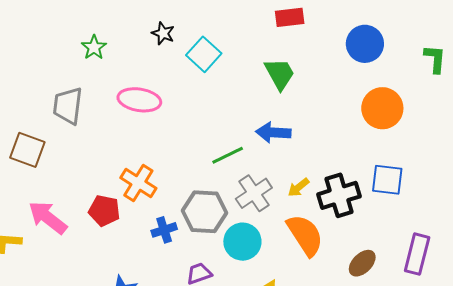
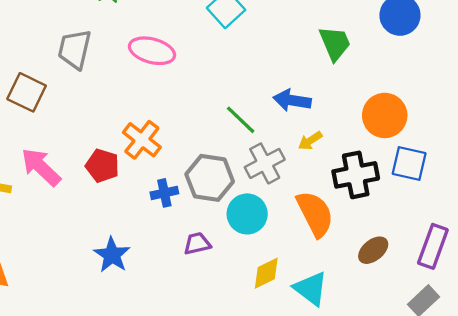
green trapezoid: (280, 74) -> (335, 43), moved
orange circle: (382, 108) -> (385, 115), moved
green line: (228, 155) -> (241, 120), turned 64
yellow arrow: (298, 187) -> (310, 141), moved

